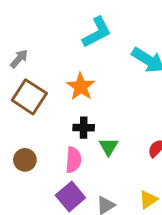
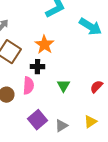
black cross: (84, 128) -> (37, 67), moved
pink semicircle: (73, 160) -> (28, 86), moved

